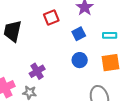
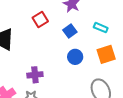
cyan rectangle: (110, 35) -> (101, 28), turned 32
purple cross: (37, 71) -> (35, 75), turned 35

